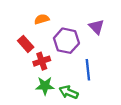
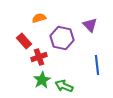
blue line: (88, 70) -> (97, 65), moved
green star: (45, 86) -> (42, 80), turned -30

